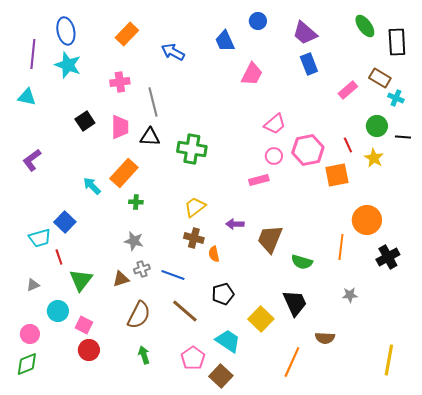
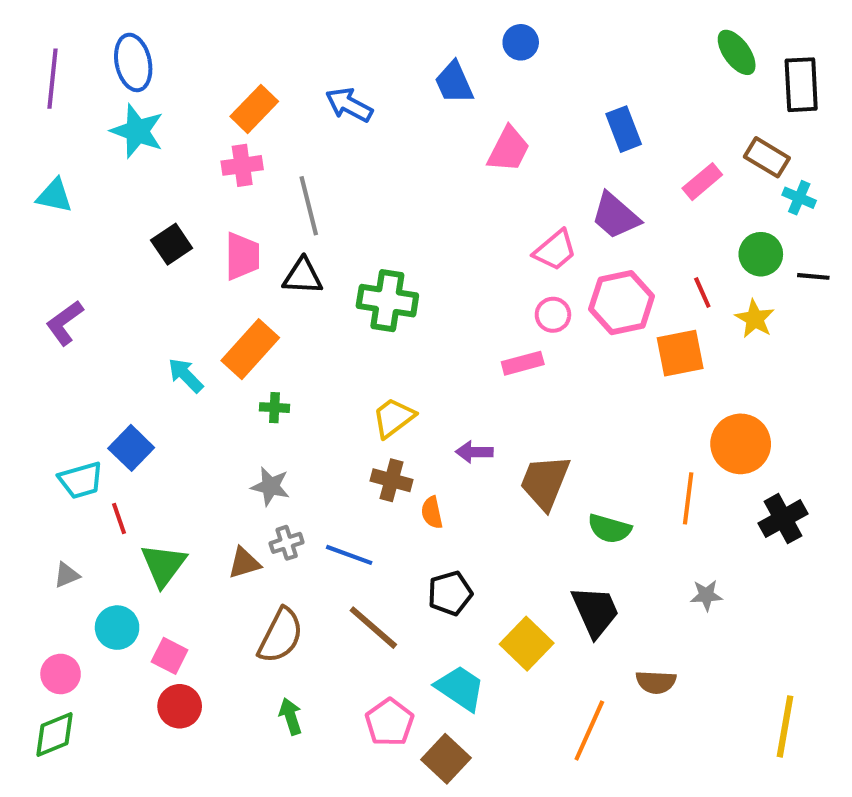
purple trapezoid: (305, 33) -> (616, 216), moved
orange rectangle: (127, 34) -> (254, 109), moved
purple line: (33, 54) -> (52, 79), moved

